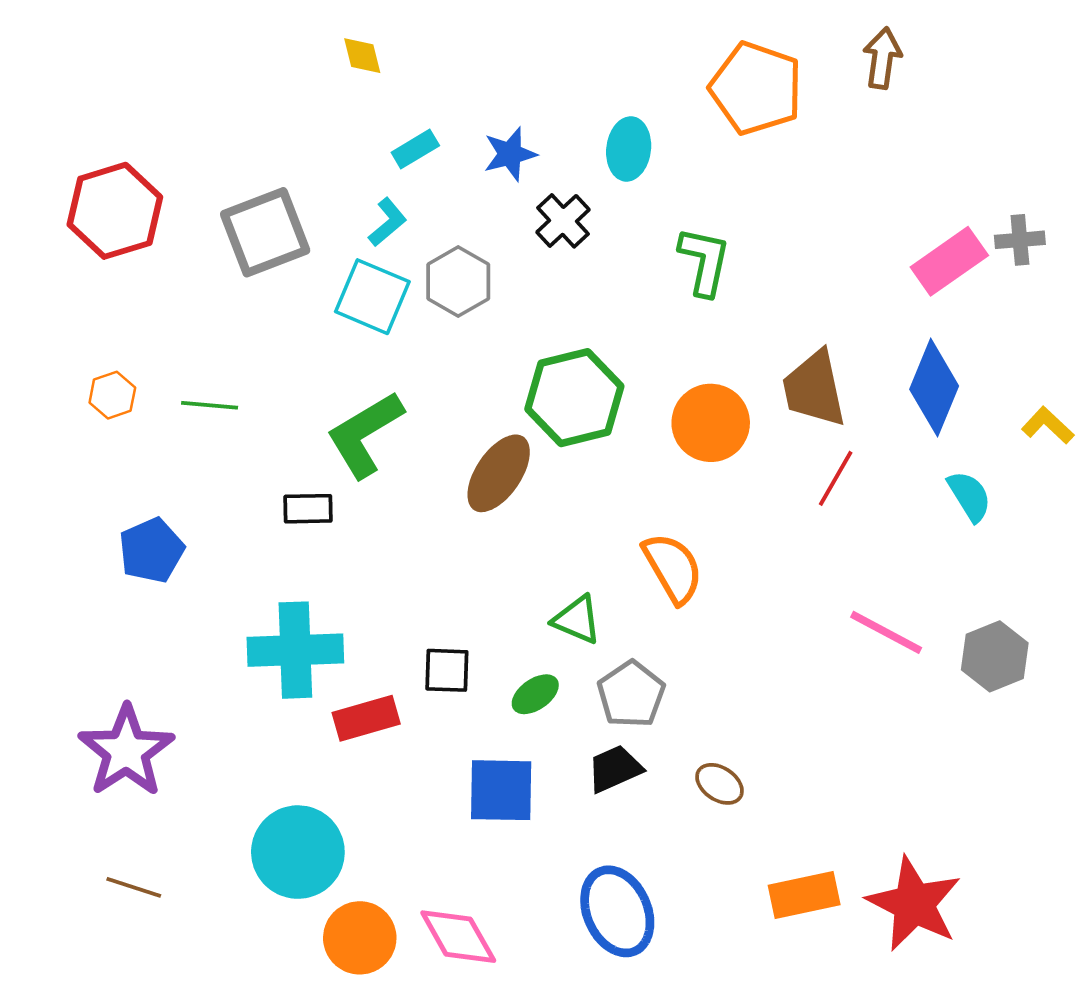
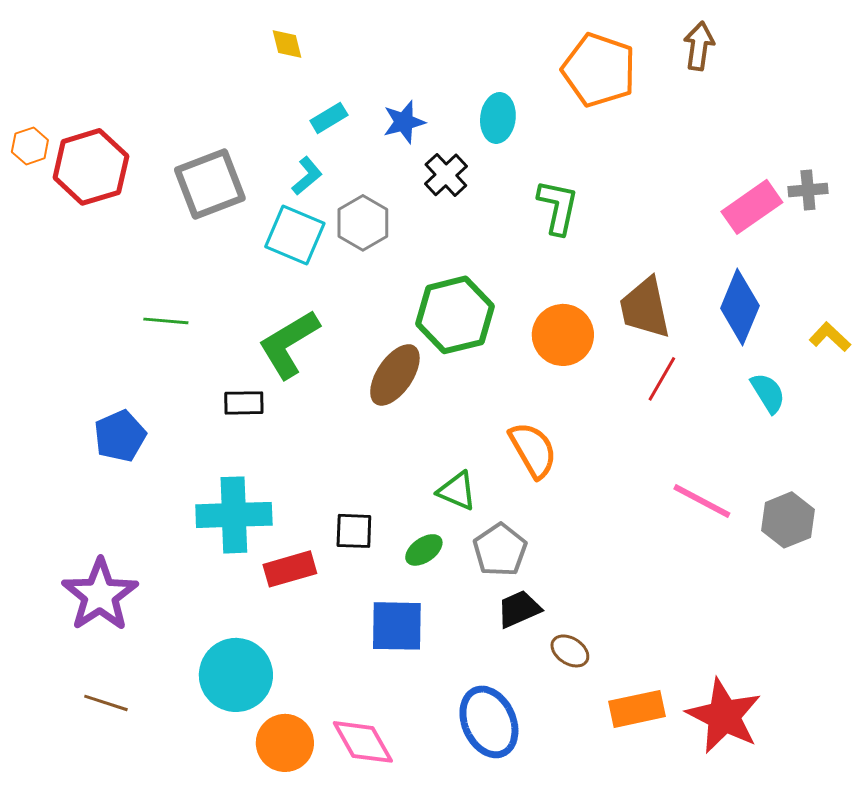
orange hexagon: (112, 395) -> (30, 146), moved
black trapezoid: (615, 769) -> (519, 609), moved
brown ellipse: (720, 784) -> (570, 651), moved

